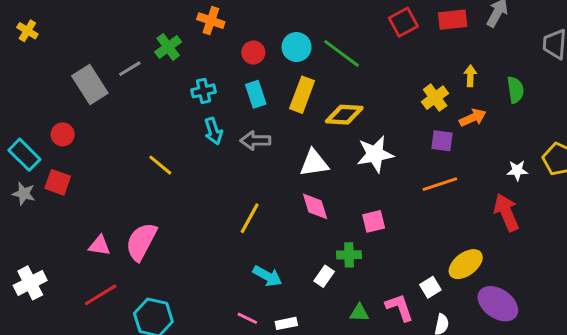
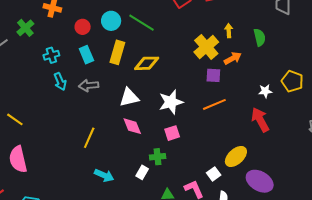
yellow cross: (435, 98) -> (206, 47), size x1.4
white star: (375, 154) -> (171, 102), moved
yellow line: (160, 165) -> (15, 119), moved
pink semicircle: (141, 242) -> (18, 159), turned -36

